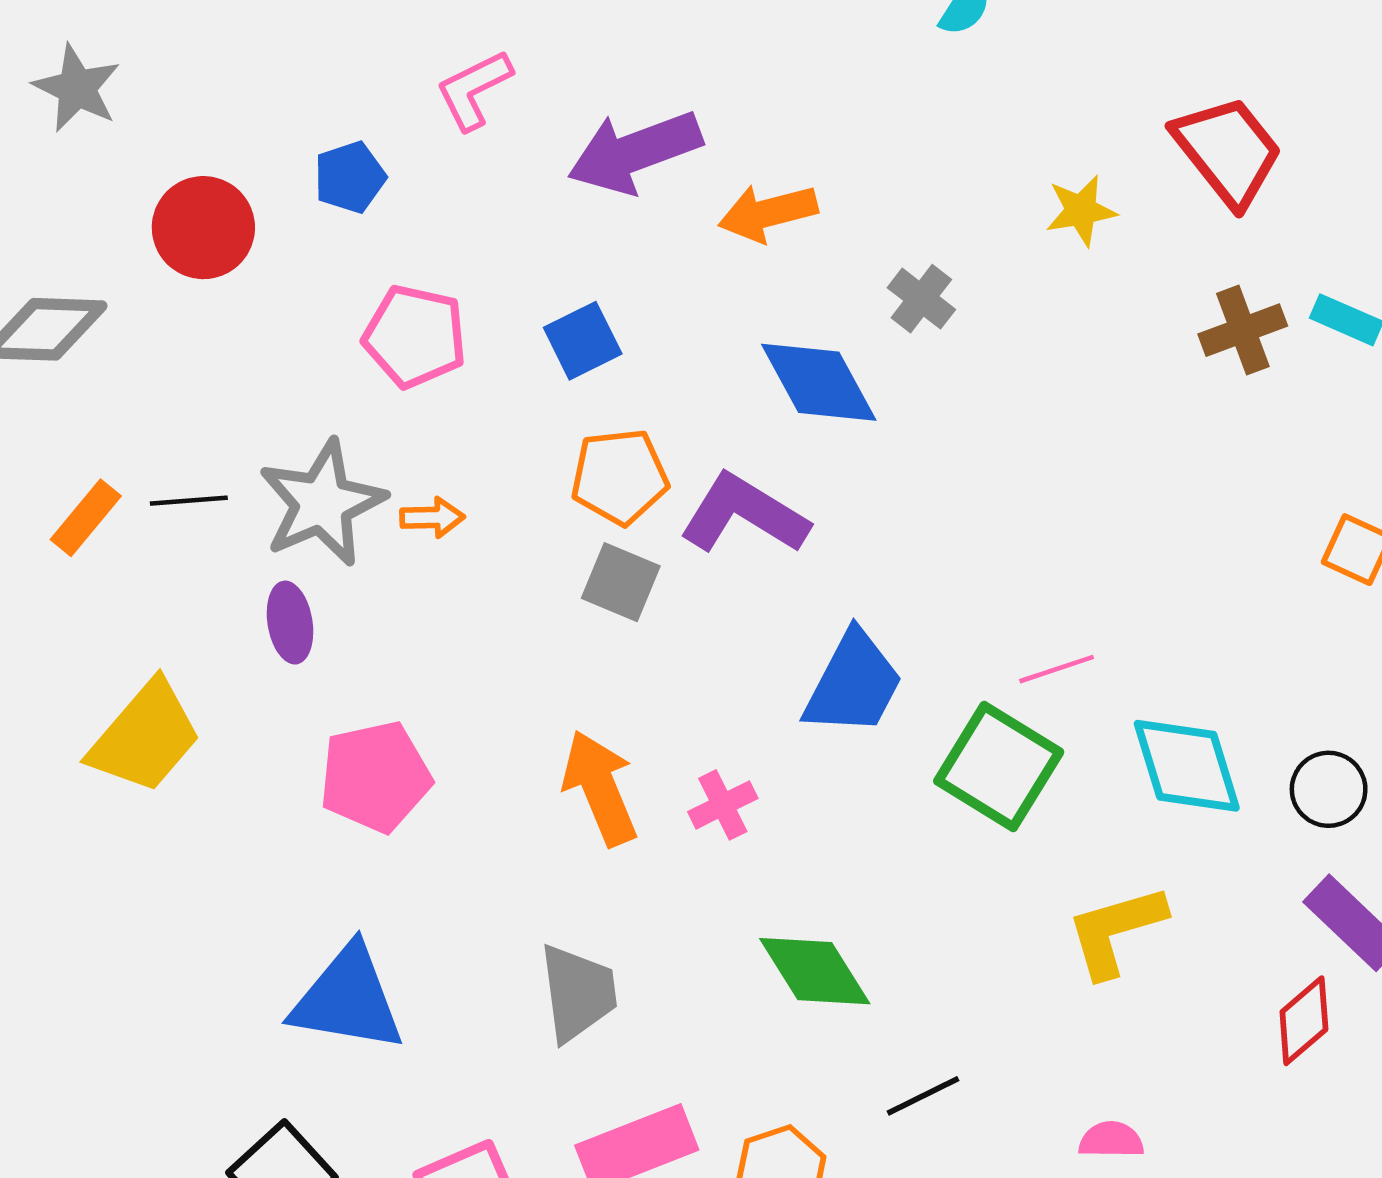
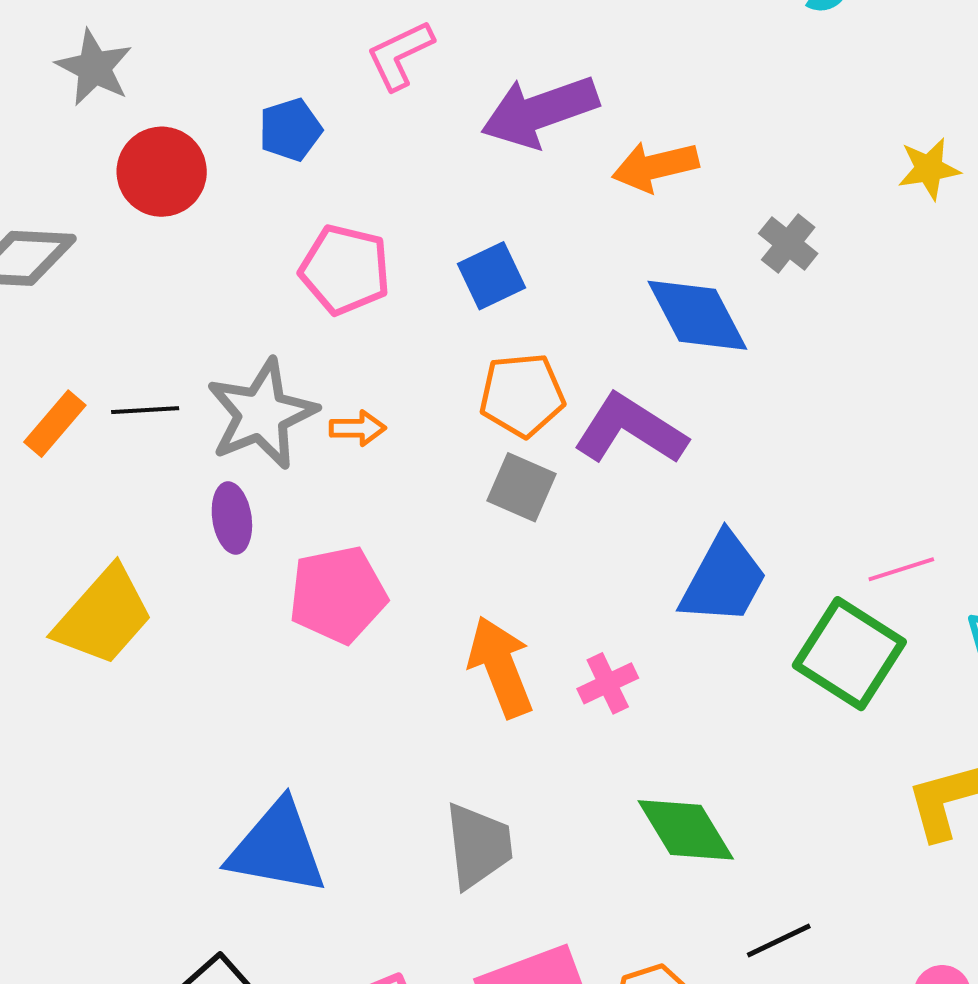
gray star: (77, 88) -> (94, 68), moved
pink pentagon: (375, 777) -> (338, 595), moved

